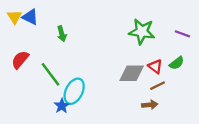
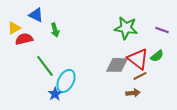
yellow triangle: (14, 17) -> (14, 28), moved, turned 32
blue triangle: (30, 17) -> (36, 15), moved
red semicircle: (20, 60) -> (24, 39), moved, turned 36
red triangle: (155, 66) -> (138, 59), size x1.6

